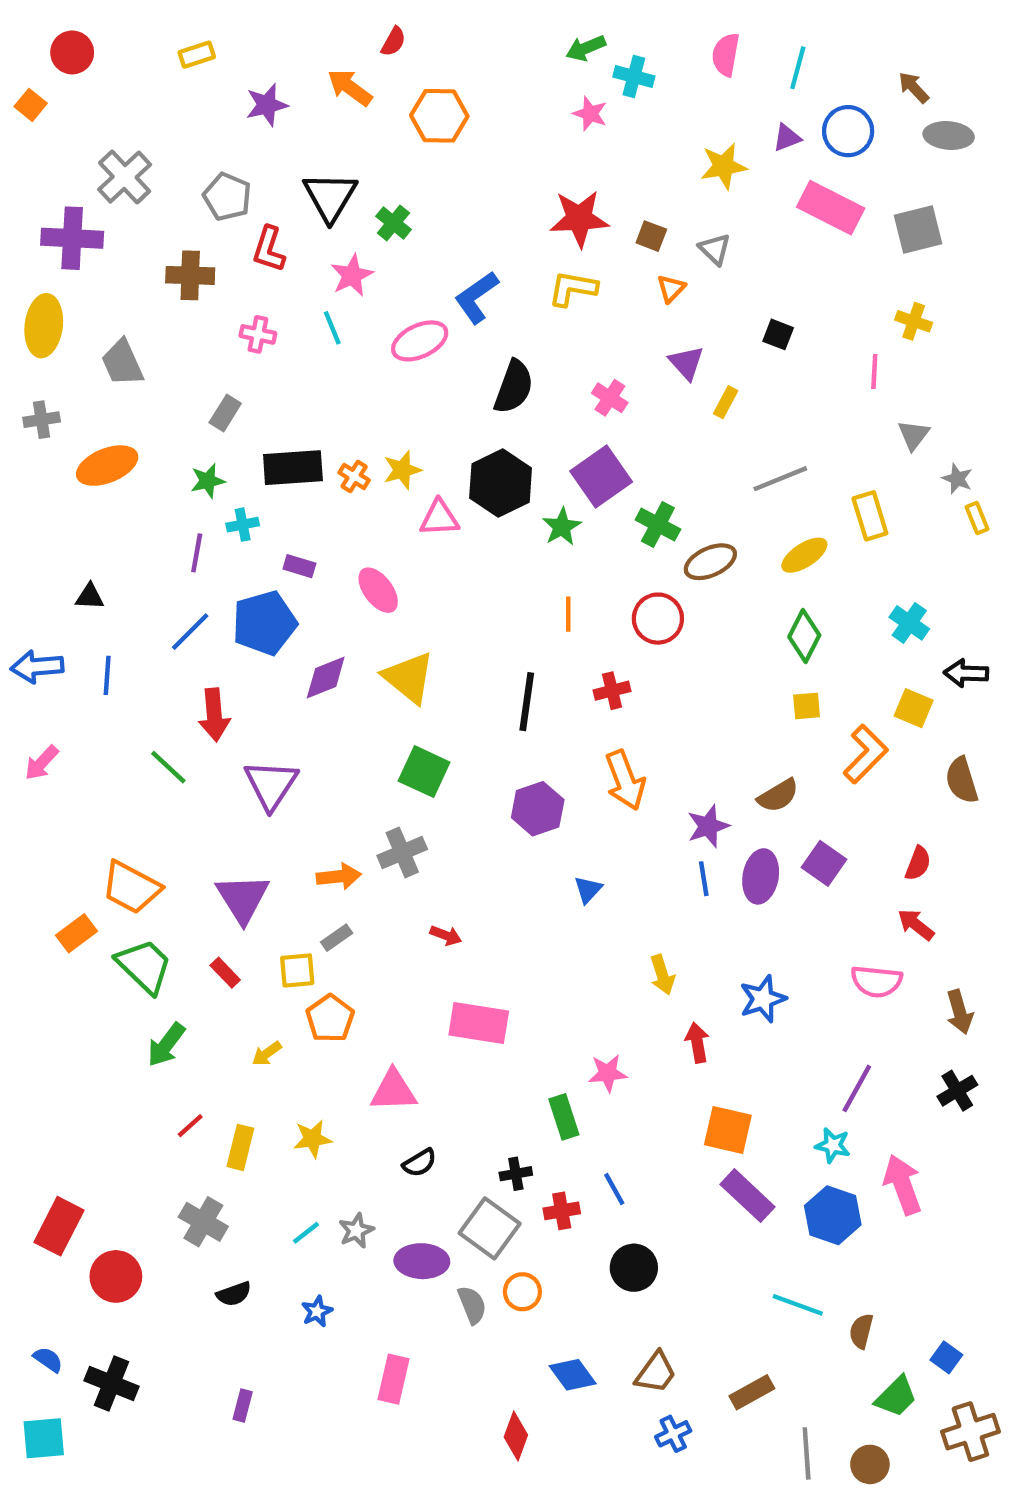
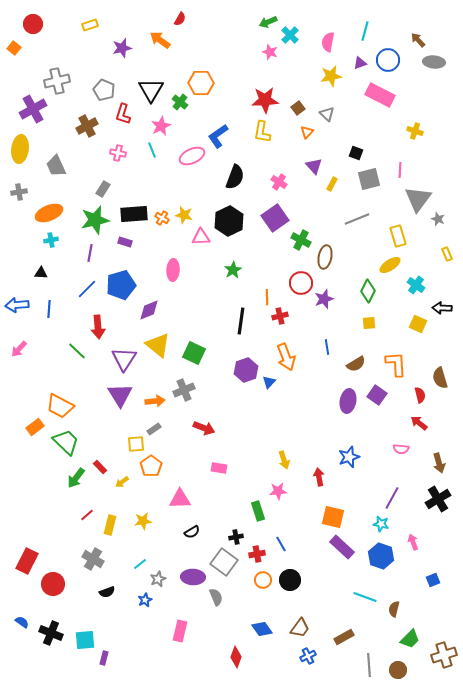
pink semicircle: (726, 55) -> (328, 42), moved
cyan cross: (634, 76) -> (290, 35), turned 30
orange hexagon: (439, 116) -> (201, 83), moved
gray cross: (125, 177) -> (57, 81), turned 30
gray square: (918, 229) -> (369, 179), moved
brown square: (651, 236) -> (298, 108), turned 32
purple cross: (72, 238) -> (33, 109), turned -32
brown cross: (190, 275) -> (87, 126), turned -30
yellow L-shape: (573, 289) -> (262, 132), turned -90
yellow cross: (914, 321) -> (415, 131), moved
gray triangle: (914, 435) -> (418, 199), size x1.8
yellow star: (402, 470) -> (184, 215), turned 30
green star: (208, 481) -> (95, 220), size x1.8
yellow rectangle: (977, 518) -> (447, 254), moved
cyan cross: (243, 525) -> (51, 240), moved
green star: (562, 527) -> (233, 270), moved
yellow ellipse: (804, 555) -> (390, 265), moved
brown ellipse: (710, 562) -> (325, 257), turned -55
purple rectangle: (299, 566) -> (125, 242), moved
pink ellipse: (378, 590) -> (173, 270), turned 40
orange line: (568, 614) -> (267, 297), moved
yellow triangle: (409, 678) -> (158, 345), moved
orange L-shape: (866, 754) -> (396, 364), moved, turned -48
brown semicircle: (962, 780) -> (440, 378), moved
purple star: (708, 826) -> (324, 299), moved
red semicircle: (918, 863) -> (420, 395), turned -35
blue line: (704, 879) -> (327, 347), moved
blue triangle: (588, 890) -> (269, 382), moved
purple triangle: (243, 898) -> (120, 395), moved
red arrow: (446, 935) -> (204, 428), size x1.5
red rectangle: (225, 973) -> (100, 467), moved
yellow arrow: (662, 975) -> (284, 460), moved
pink semicircle: (876, 981) -> (401, 449), size x0.7
pink rectangle: (479, 1023) -> (219, 468), size x0.6
black cross: (957, 1091) -> (438, 499), size x1.4
pink arrow: (903, 1185) -> (413, 542), size x0.6
gray star: (356, 1231) -> (158, 579), moved
orange circle: (522, 1292) -> (263, 580), moved
blue square: (946, 1357) -> (433, 580), moved, turned 32
purple rectangle: (243, 1405) -> (104, 658), moved
cyan square: (44, 1438) -> (85, 640), moved

